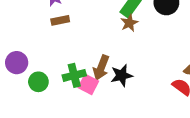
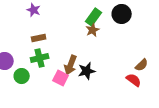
brown rectangle: (60, 20) -> (39, 38), moved
green cross: (74, 75) -> (40, 58), moved

